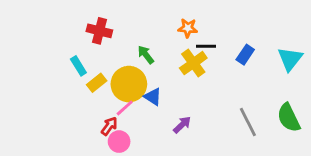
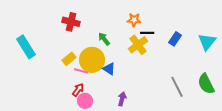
cyan rectangle: (78, 66) -> (26, 47), moved, size x1.6
pink line: (125, 108) -> (81, 71), moved, turned 56
purple arrow: (182, 125) -> (122, 99), moved, turned -32

